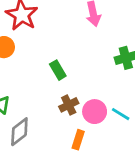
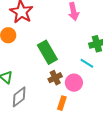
green rectangle: (58, 70) -> (47, 52), size x1.6
cyan line: (121, 114) -> (87, 63), moved

